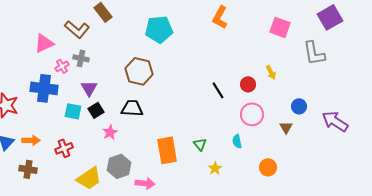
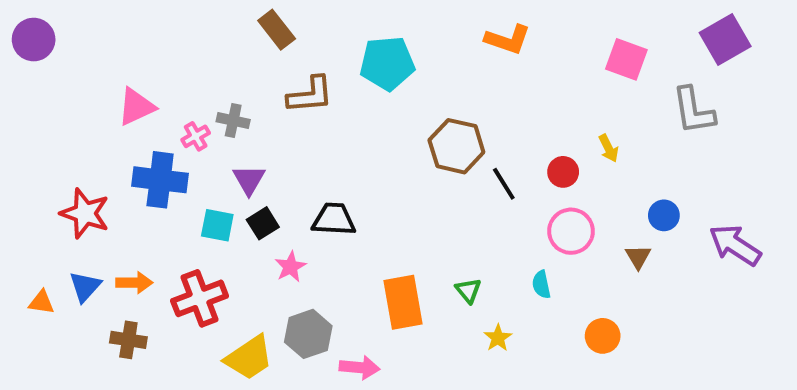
orange L-shape: (220, 17) -> (508, 40), turned -100
brown L-shape: (77, 29) -> (310, 95), moved, turned -45
pink triangle: (44, 43) -> (136, 107), moved
brown hexagon: (139, 71) -> (456, 146), moved
red cross: (64, 148) -> (200, 298), size x1.5

